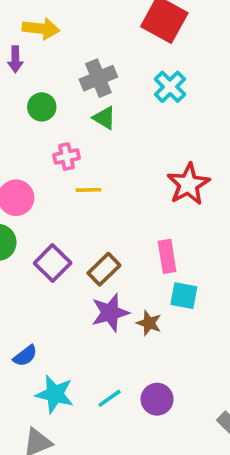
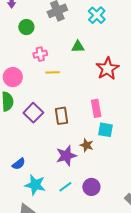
green triangle: (104, 118) -> (78, 47), moved, turned -32
brown rectangle: (104, 269) -> (62, 116), turned -54
purple star: (110, 313) -> (66, 156), moved

